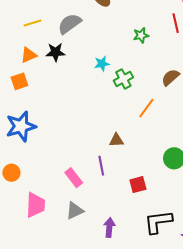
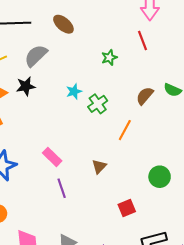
brown triangle: (116, 140) -> (99, 166), turned -35
purple line: (101, 166) -> (62, 188), moved
pink rectangle: (74, 178) -> (52, 157), moved

